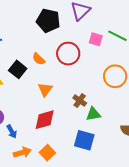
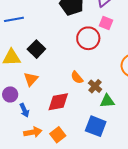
pink square: (96, 39) -> (106, 23), moved
orange semicircle: (39, 59) -> (77, 77), moved
orange triangle: (45, 89) -> (31, 79), moved

